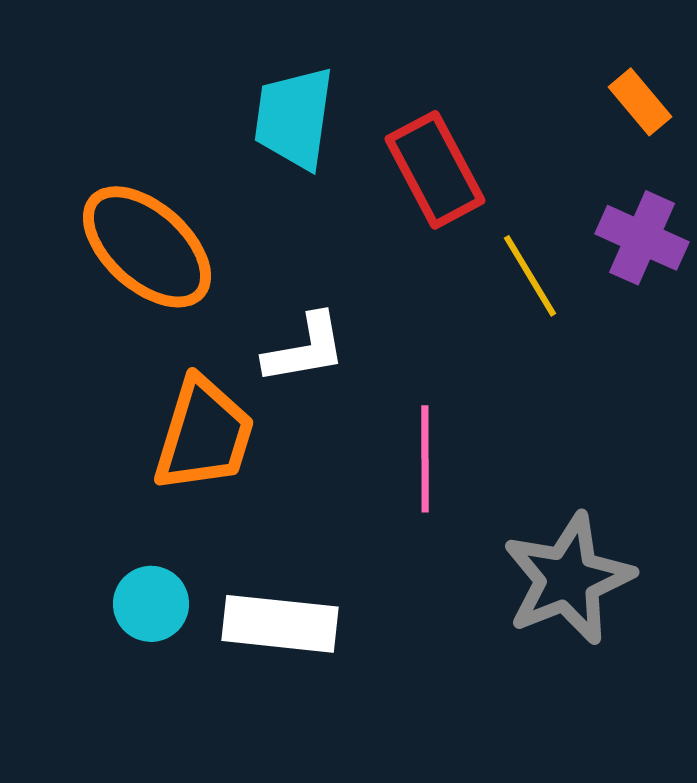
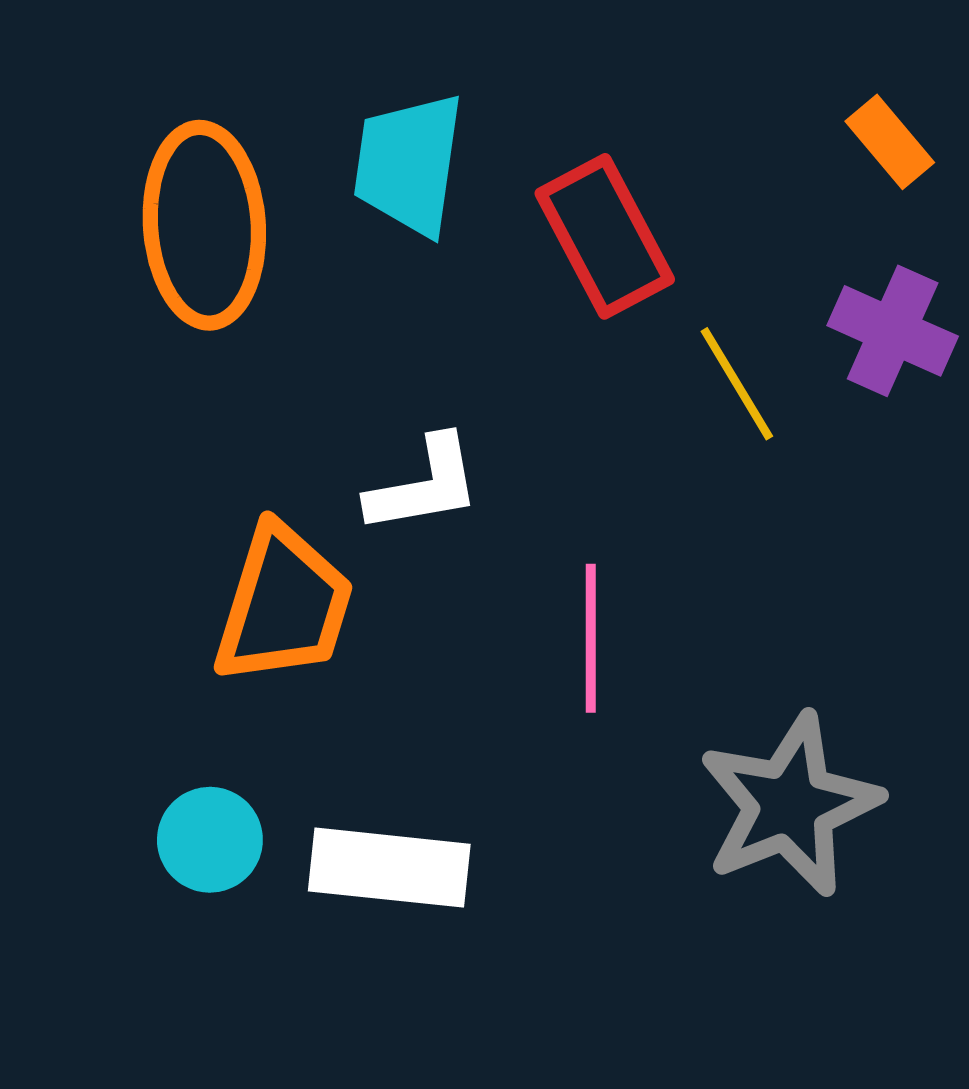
orange ellipse: (147, 247) -> (204, 225), moved, turned 44

